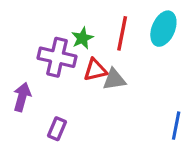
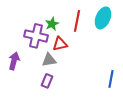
gray triangle: (114, 79) -> (49, 60), moved
purple rectangle: (57, 129) -> (47, 81), moved

